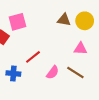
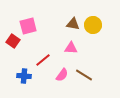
pink triangle: (81, 49) -> (71, 48), moved

